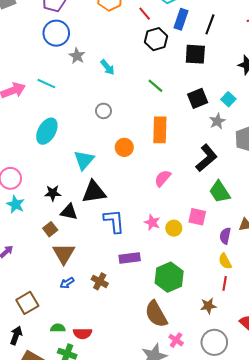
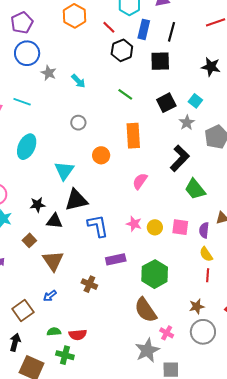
pink square: (197, 217) -> (180, 227), moved
brown square: (50, 229) -> (29, 240), moved
blue arrow: (67, 283) -> (50, 296), moved
brown star: (208, 306) -> (197, 306), moved

